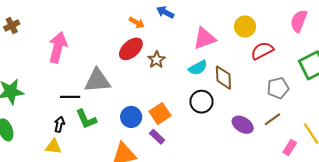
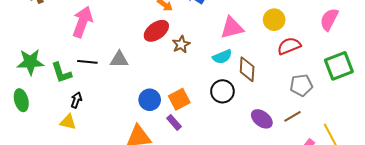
gray triangle: (97, 81) -> (119, 59), size x0.7
black line: (70, 97) -> (87, 62), moved
green L-shape: (86, 119) -> (61, 73), moved

